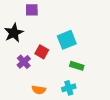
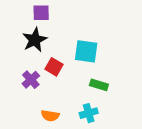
black star: (14, 33) -> (35, 40), moved
cyan square: (67, 40) -> (86, 51), turned 30

